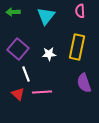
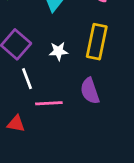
purple semicircle: (84, 83) -> (90, 91), moved
red triangle: (18, 94) -> (16, 124), moved, turned -32

